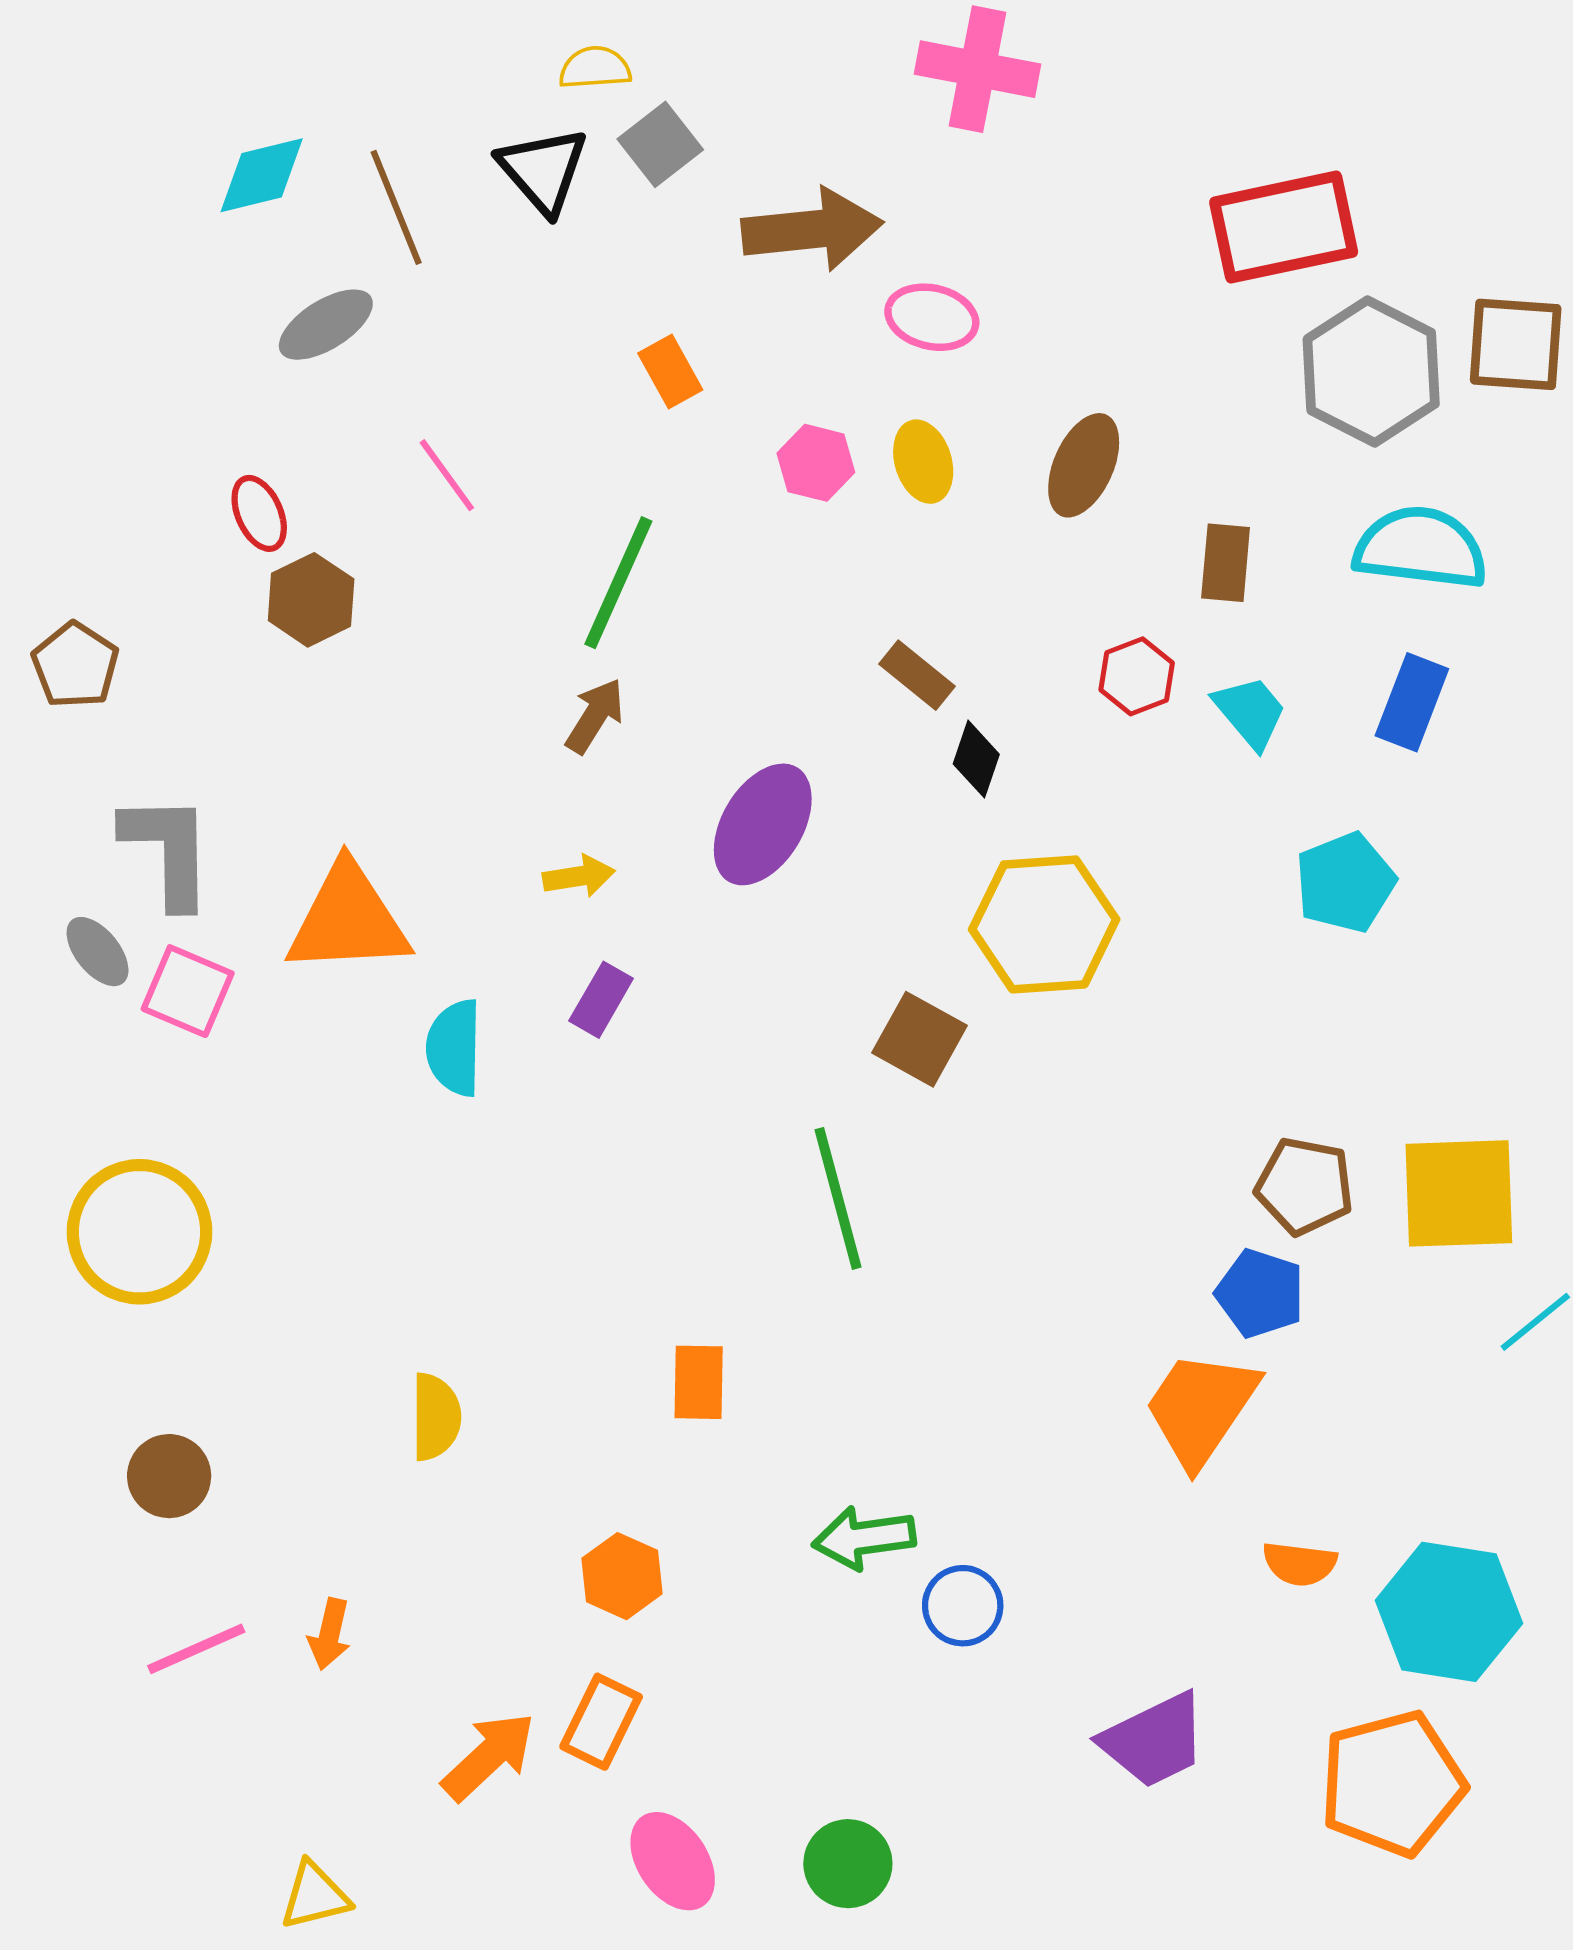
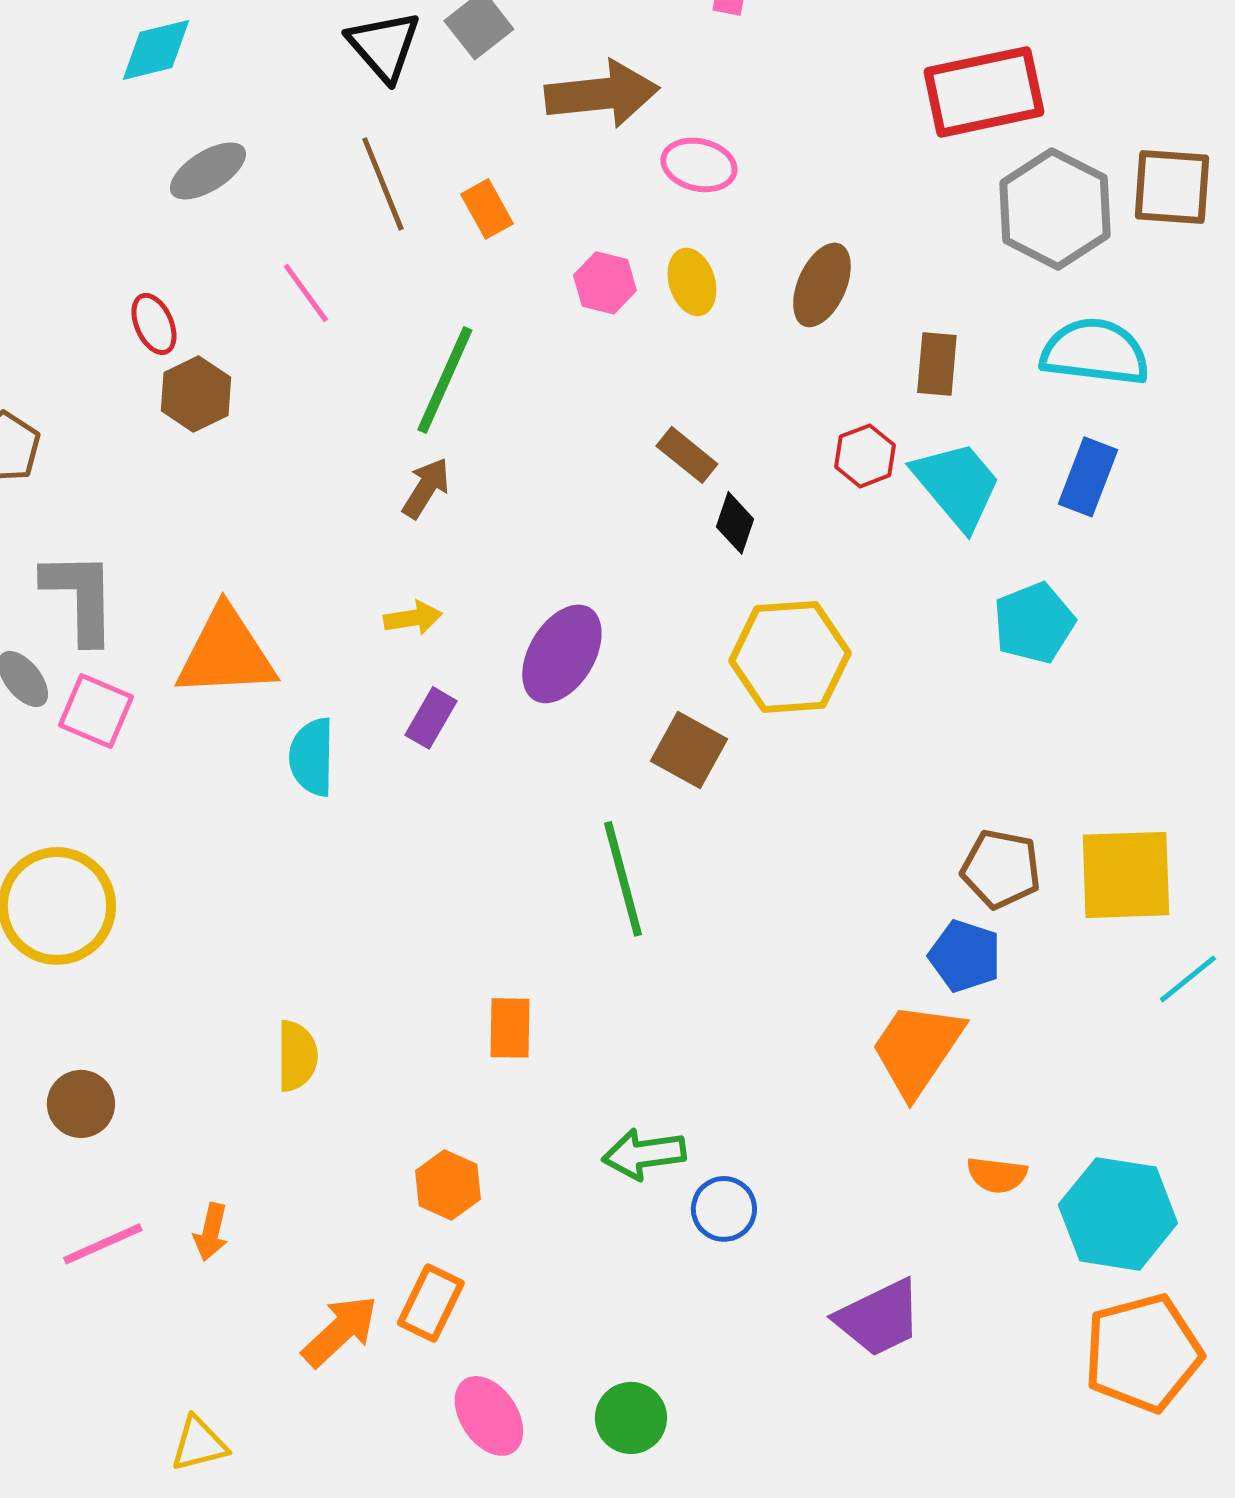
brown line: (396, 207) -> (383, 184), moved
cyan trapezoid: (1250, 712) -> (957, 485), size x1.5
purple ellipse: (763, 824) -> (562, 654), moved
orange pentagon: (1392, 1783) -> (1143, 1353), moved

